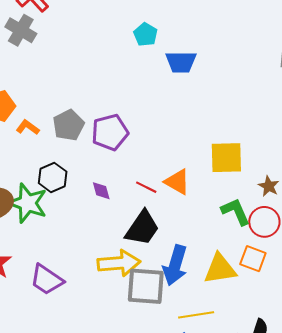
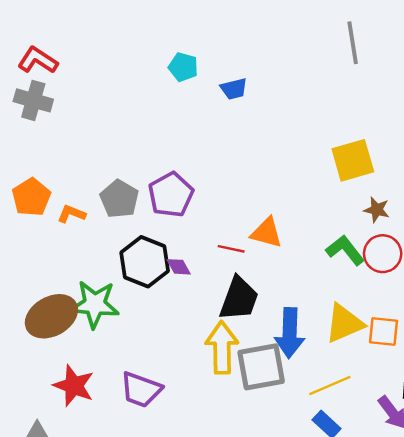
blue trapezoid: (181, 62) -> (234, 89), size x0.7
yellow square: (226, 158) -> (353, 160), moved
black hexagon: (53, 177) -> (145, 262), moved, size x1.4
orange square: (253, 259) -> (384, 332), moved
yellow arrow: (119, 263) -> (222, 348), turned -72

